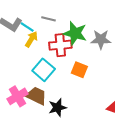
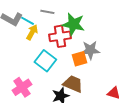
gray star: (101, 39) -> (90, 50), moved
orange square: (79, 70) -> (79, 59), turned -35
brown trapezoid: (36, 96) -> (73, 84), moved

